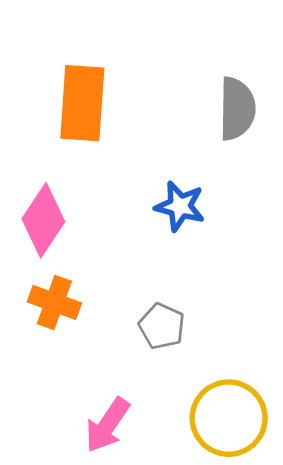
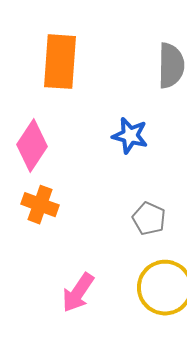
gray pentagon: (162, 326) -> (149, 219), moved

